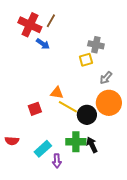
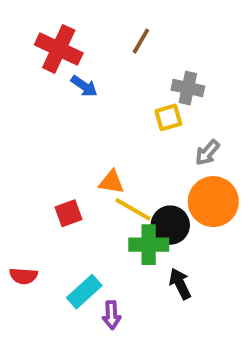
brown line: (51, 21) -> (141, 41), moved
green cross: (76, 142) -> (149, 245), moved

